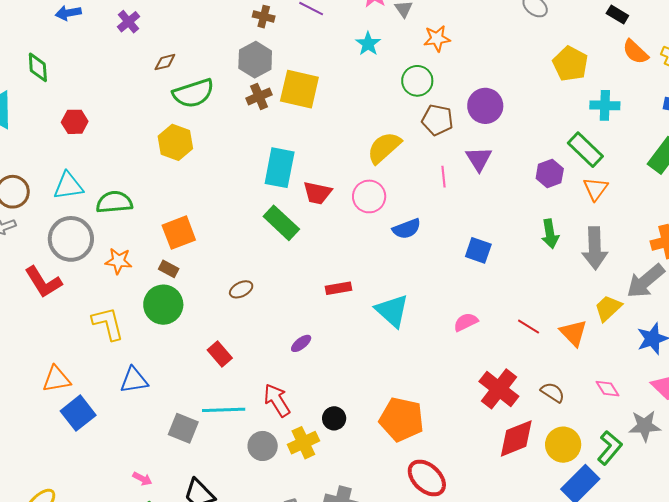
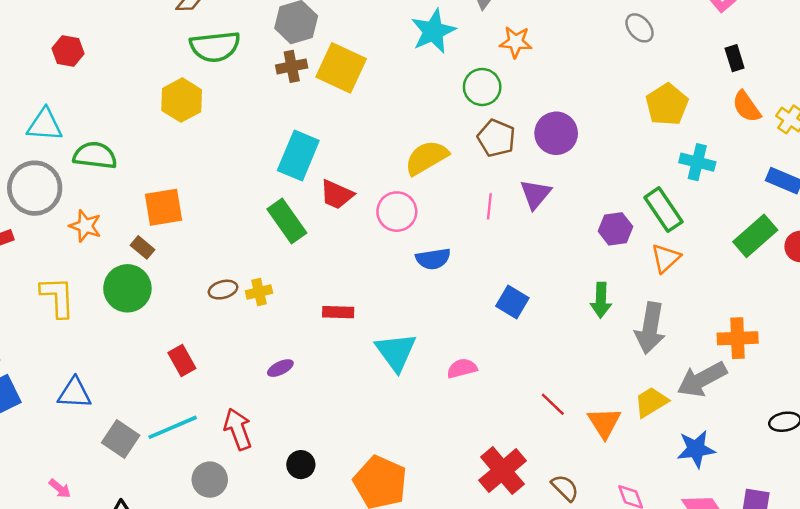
black rectangle: (617, 15) -> (735, 58), turned 30
cyan star: (368, 44) -> (433, 31), size x1.5
pink semicircle: (466, 322) -> (462, 368), moved
blue triangle: (134, 380) -> (74, 393), moved
cyan line: (224, 410) -> (173, 427), turned -33
yellow cross: (303, 443) -> (259, 292), moved, size x0.7

